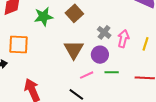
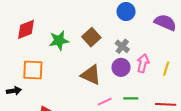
gray cross: (104, 32) -> (122, 46), moved
brown triangle: (74, 50) -> (91, 75), turned -35
purple circle: (100, 55) -> (121, 67), moved

